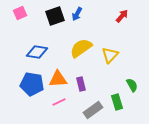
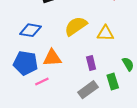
yellow triangle: (110, 55) -> (105, 33), turned 48
purple rectangle: (81, 84) -> (91, 63), moved
pink line: (59, 102) -> (42, 81), moved

